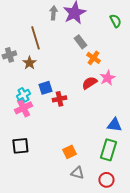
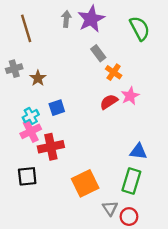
green semicircle: (115, 21) -> (140, 28), size x1.5
brown line: (35, 38) -> (26, 28), moved
red cross: (59, 99) -> (51, 147), moved, size x1.5
orange square: (69, 152) -> (85, 183), size x1.6
gray triangle: (77, 173) -> (110, 208), moved, turned 40

